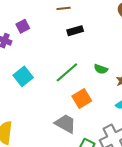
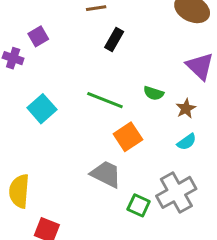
black rectangle: (75, 31) -> (114, 40), turned -42
green line: (67, 72) -> (105, 100), turned 65

